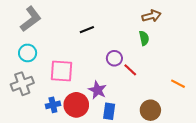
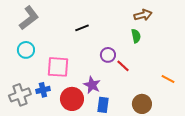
gray cross: (22, 84) -> (20, 95), moved
blue cross: (53, 105) -> (43, 90), moved

